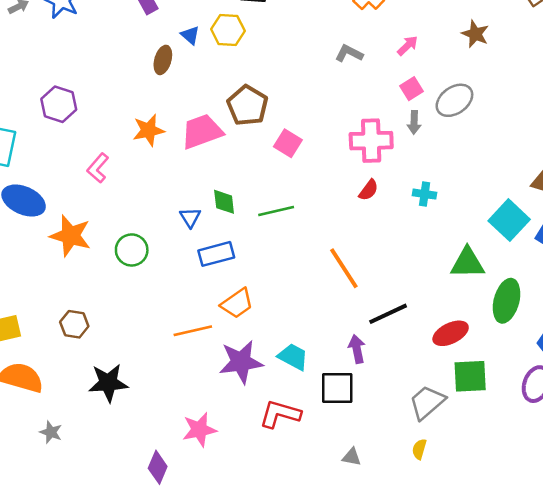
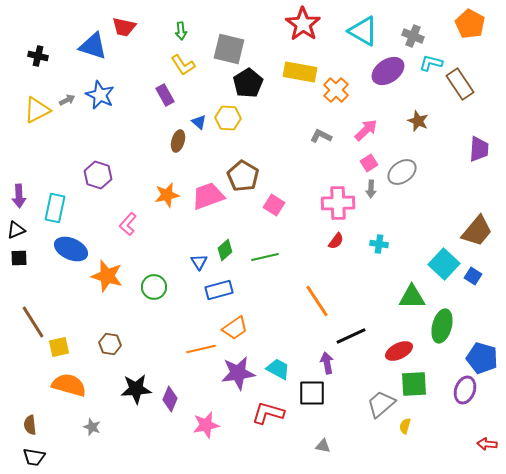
pink arrow: (408, 46) -> (366, 130), size x1.4
green diamond: (224, 202) -> (225, 250), turned 55
yellow semicircle: (419, 449) -> (405, 426), moved
purple diamond: (158, 467) -> (170, 399), moved

